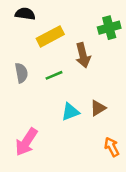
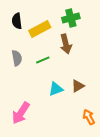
black semicircle: (25, 14) -> (17, 21), moved, turned -105
green cross: (109, 28) -> (71, 18), moved

